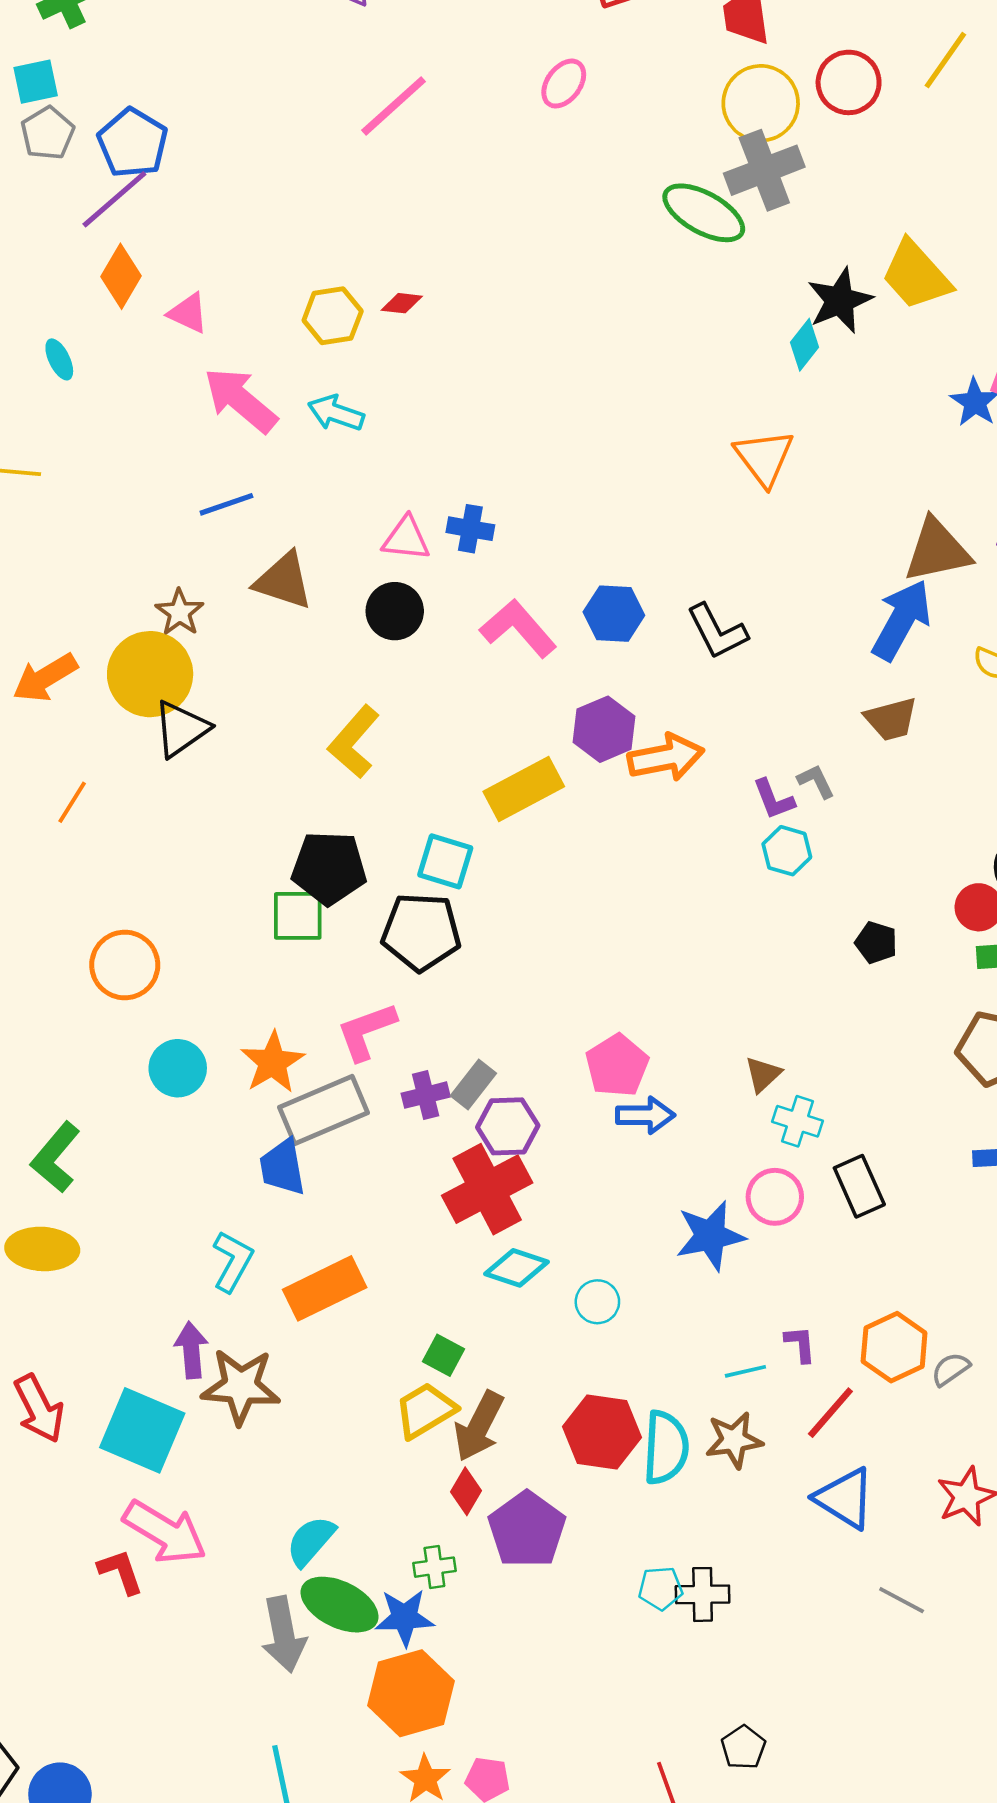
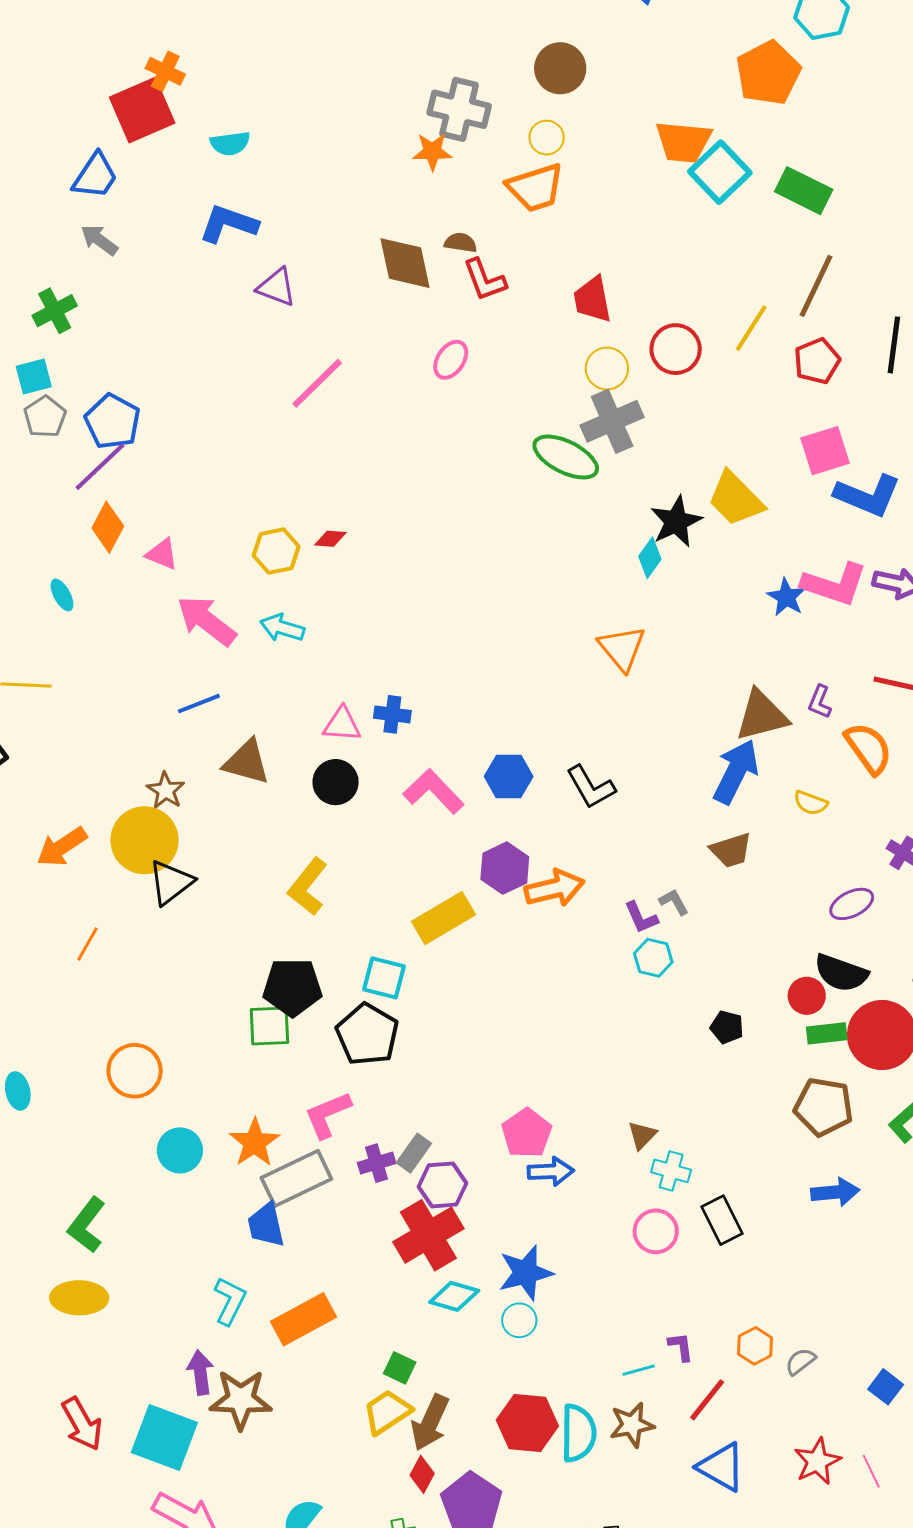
yellow circle: (761, 103) -> (607, 369), size x0.7
black pentagon: (421, 932) -> (367, 1034), turned 30
blue star: (710, 1236) -> (526, 1273), moved
orange hexagon: (894, 1347) -> (755, 1346), size x0.7

